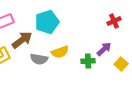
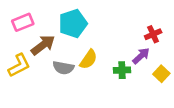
red cross: (114, 21) -> (153, 34), moved
yellow semicircle: (60, 52) -> (88, 59), turned -36

